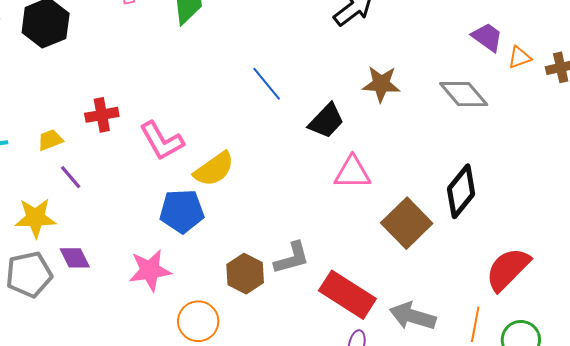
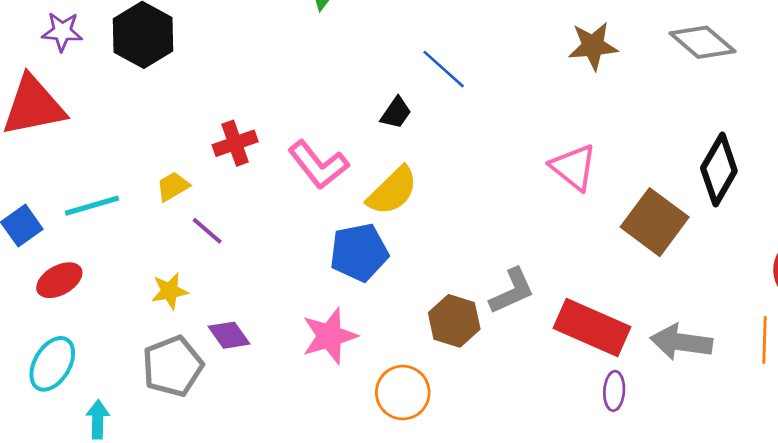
black trapezoid: (326, 121) -> (396, 113), moved, size x0.7
pink triangle: (352, 173) -> (573, 167), turned 48
yellow star: (35, 218) -> (170, 291), size x0.7

